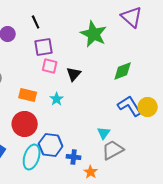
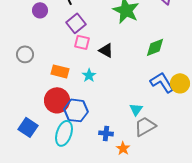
purple square: (44, 47) -> (76, 23), turned -30
black triangle: (74, 74) -> (106, 50), turned -42
blue hexagon: (51, 145) -> (76, 110), moved

